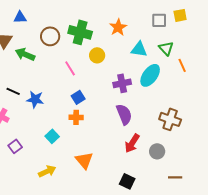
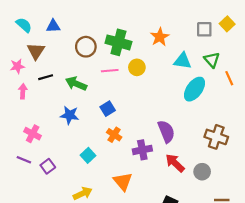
yellow square: (180, 15) -> (227, 24), turned -32
green arrow: (25, 54) -> (76, 84), moved
pink line: (70, 68) -> (110, 71), moved, turned -63
purple cross: (122, 83) -> (142, 150), moved
black line: (13, 91) -> (46, 77), moved, turned -40
blue square: (78, 97) -> (108, 109), moved
orange cross: (76, 117) -> (114, 135), turned 32
red arrow: (132, 143) -> (175, 163), turned 102

